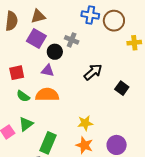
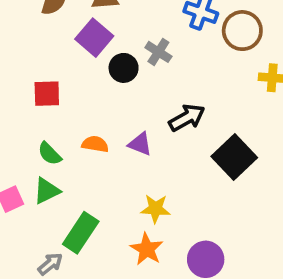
purple triangle: (48, 71) -> (140, 144), moved
black square: (122, 88) -> (234, 157), size x1.6
orange semicircle: (47, 95) -> (95, 144), size x0.6
green semicircle: (23, 96) -> (50, 154), moved

